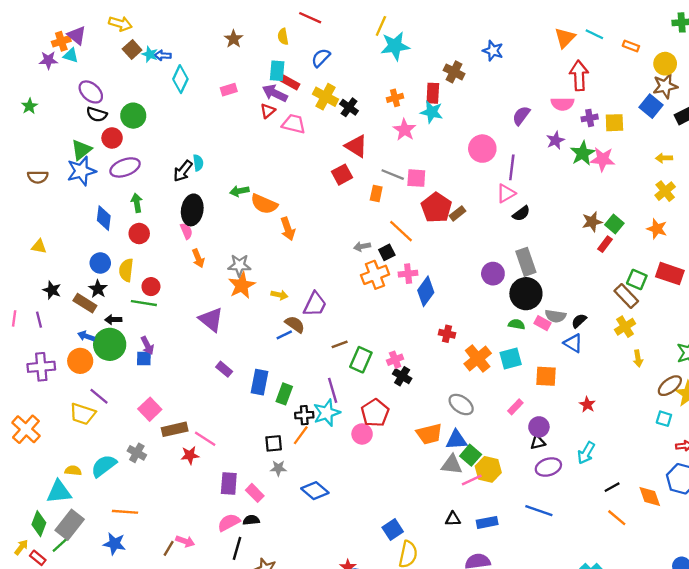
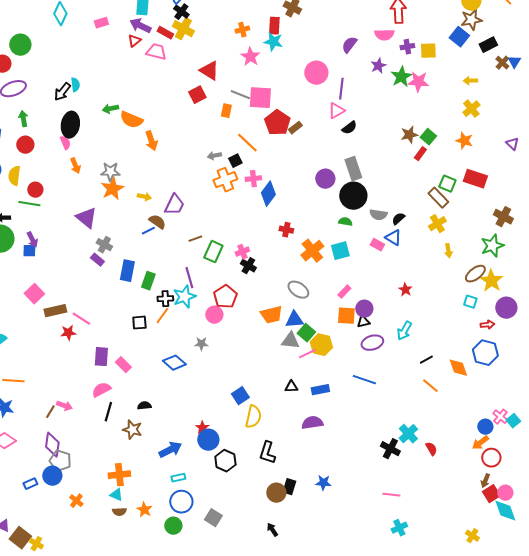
red rectangle: (290, 83) -> (165, 33), moved
black cross: (349, 107) -> (181, 12), moved
pink square: (416, 178) -> (260, 98), size x1.4
pink rectangle: (542, 323) -> (377, 245), moved
orange square: (546, 376) -> (346, 316), moved
gray cross: (137, 453) -> (104, 245), moved
gray star: (278, 468) -> (201, 344), moved
black semicircle: (251, 520) -> (144, 406), moved

